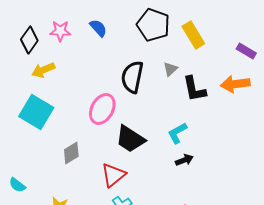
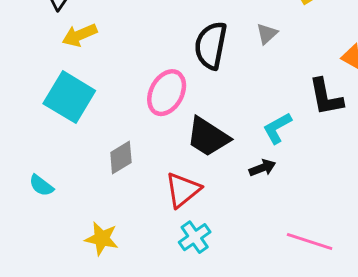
black L-shape: (194, 89) -> (326, 97), moved
black arrow: (184, 160) -> (262, 168), moved
cyan semicircle: (17, 185) -> (41, 186), moved

